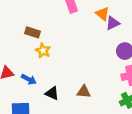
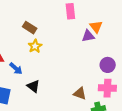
purple triangle: (113, 23) -> (88, 36), moved
brown triangle: (84, 92) -> (80, 94), moved

